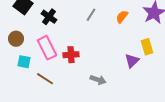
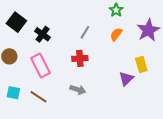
red cross: (71, 55) -> (80, 58), moved
cyan square: (24, 62) -> (13, 93), moved
gray arrow: (98, 80) -> (78, 90), moved

